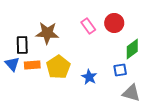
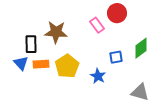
red circle: (114, 23) -> (117, 13), moved
blue square: (120, 70) -> (116, 57), moved

